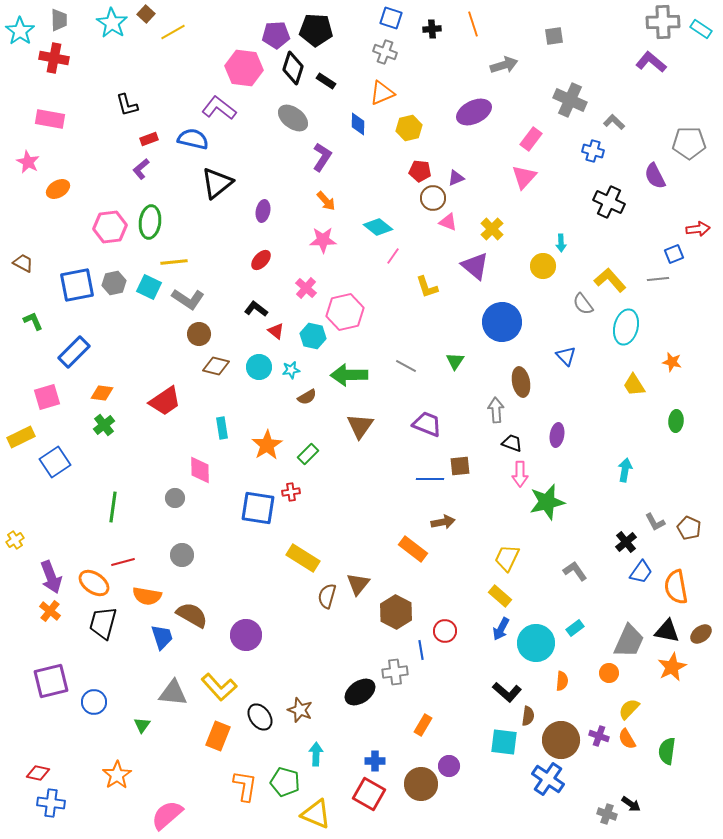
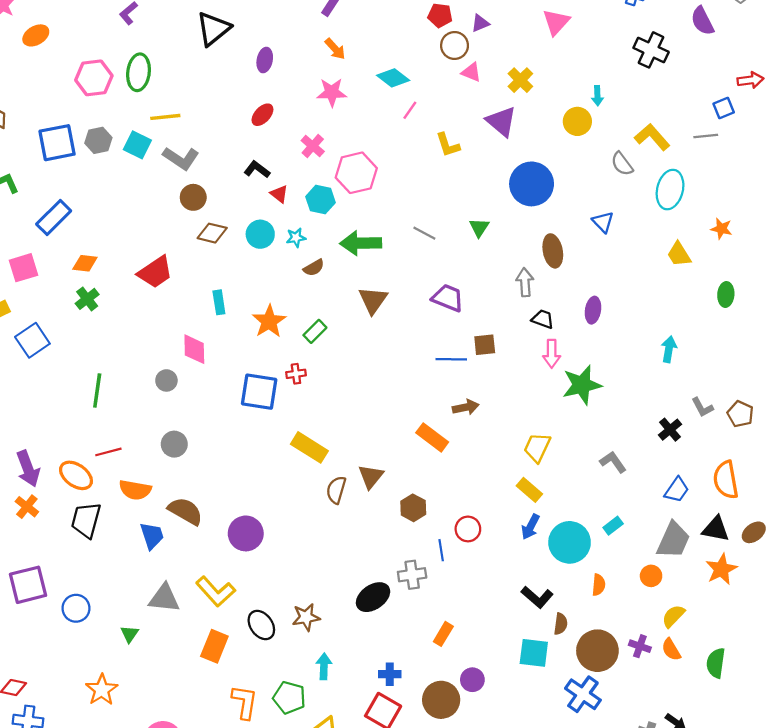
blue trapezoid: (641, 572) -> (677, 490), moved
brown hexagon: (396, 612) -> (413, 508), size x0.7
brown star: (300, 710) -> (306, 617), turned -30

